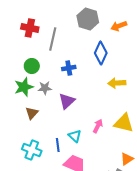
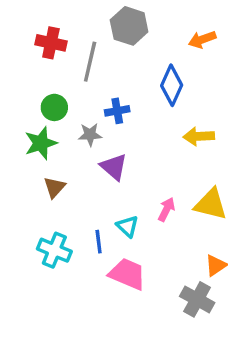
gray hexagon: (88, 19) -> (129, 26), moved
gray star: (45, 88) -> (90, 135), moved
purple triangle: (67, 101) -> (114, 167), turned -36

